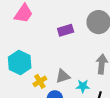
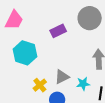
cyan hexagon: (20, 62) -> (25, 53), moved

